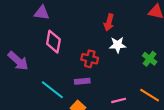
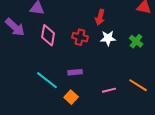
red cross: (90, 59) -> (80, 37), moved
green cross: (150, 59) -> (136, 41), moved
purple arrow: (18, 61) -> (15, 27), moved

